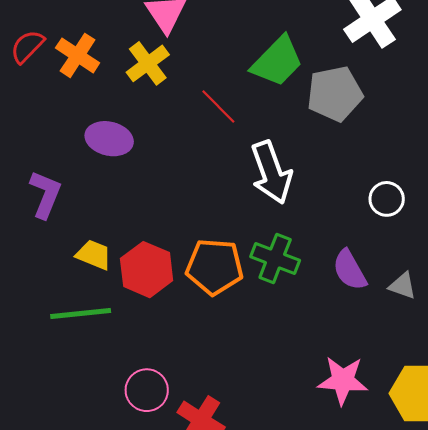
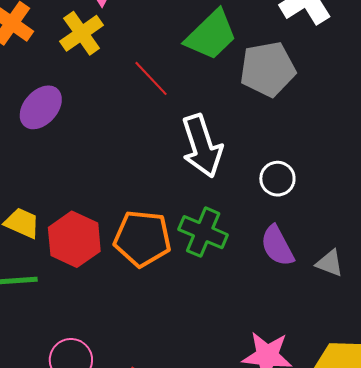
purple ellipse: (109, 139) -> (41, 107), turned -63
white circle: (387, 199) -> (277, 179), moved

